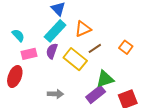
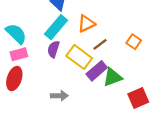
cyan semicircle: (18, 35) -> (16, 34), size x1.5
pink rectangle: (29, 54) -> (19, 54), moved
purple rectangle: (96, 94) -> (97, 71), moved

